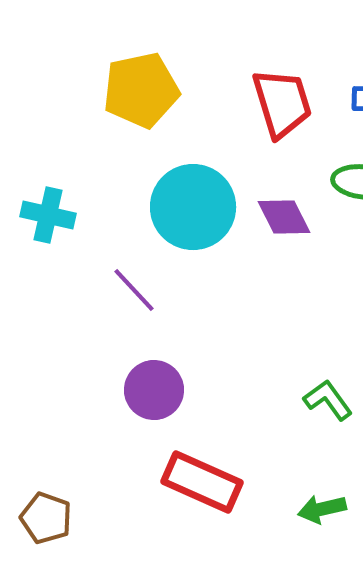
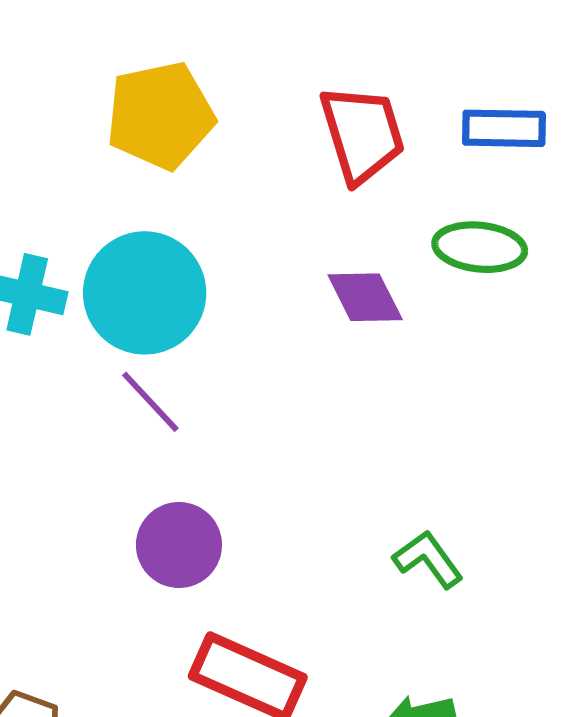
cyan circle: (193, 207) -> (145, 293), moved

